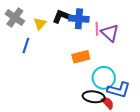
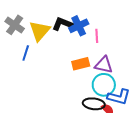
blue cross: (79, 19) -> (79, 26), turned -30
yellow triangle: (40, 24) -> (40, 31), size x1.6
purple triangle: (110, 33) -> (104, 65), moved, turned -30

